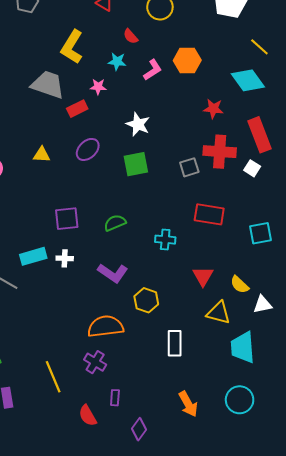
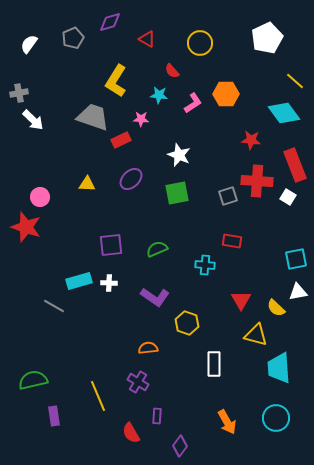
red rectangle: (209, 214) -> (232, 241), moved, size x0.7
white triangle: (263, 304) -> (298, 292), moved
orange semicircle: (106, 326) -> (148, 348), size x0.6

